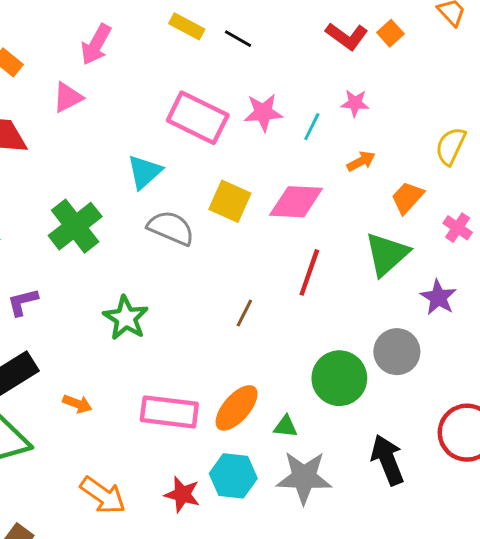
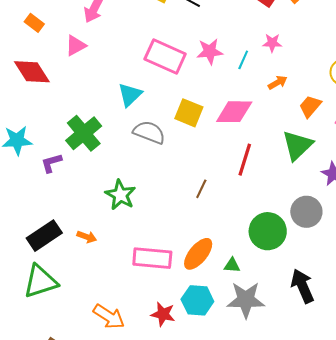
purple L-shape: (23, 302) -> (51, 163), moved
orange arrow: (77, 404) -> (87, 237), moved

